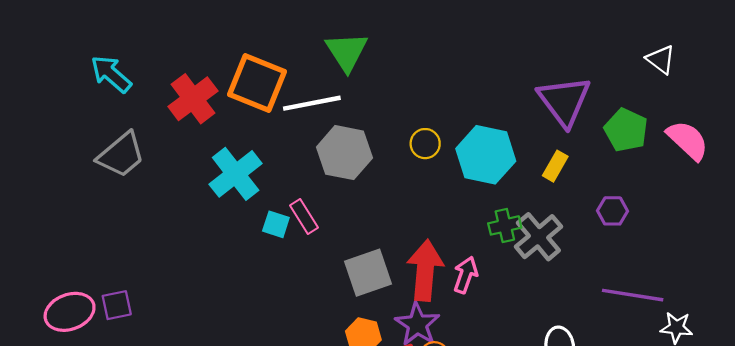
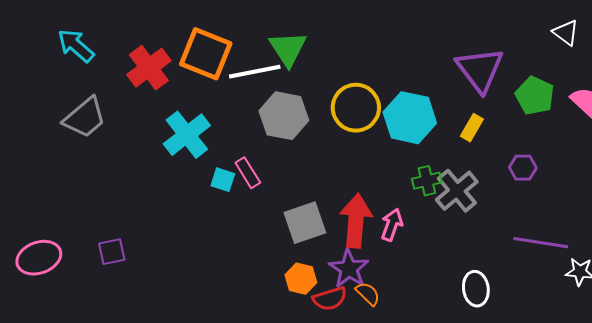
green triangle: (347, 52) -> (288, 49), moved
yellow circle: (425, 144) -> (356, 108), size x1.8
purple square: (117, 305) -> (112, 252), moved

